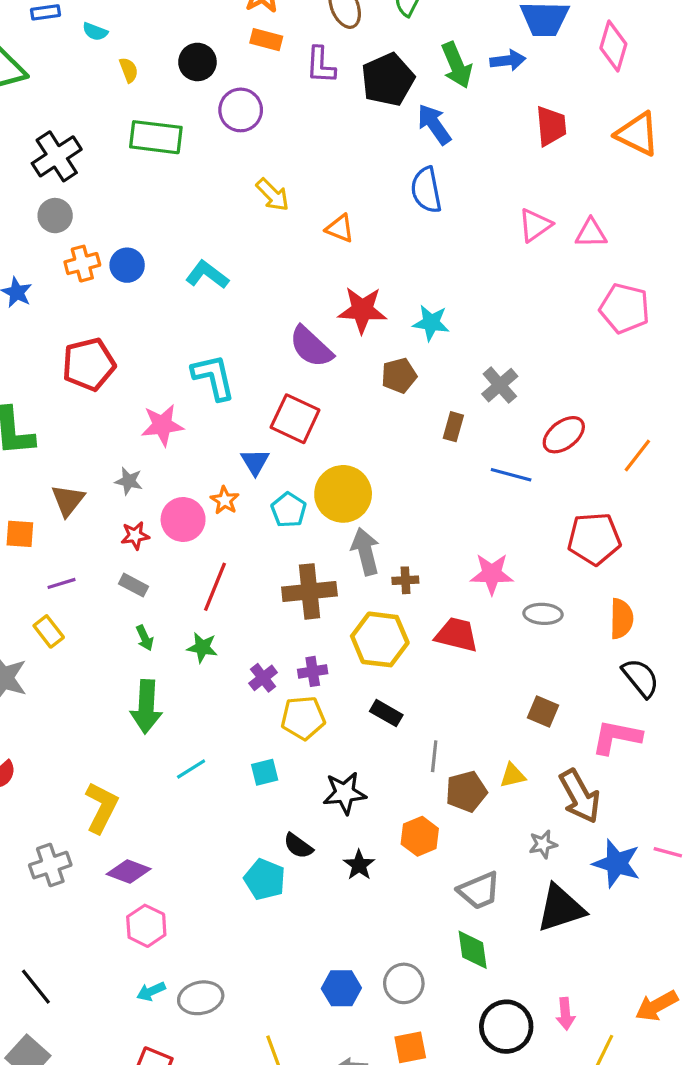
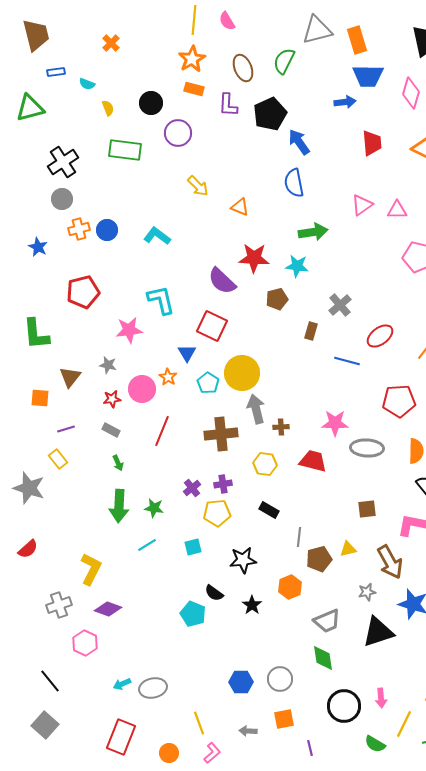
green arrow: (457, 65) -> (313, 232), moved, turned -76
gray ellipse: (543, 614) -> (367, 448), size x1.4
yellow hexagon: (380, 639) -> (265, 464), size x0.7
green star: (202, 647) -> (154, 508), moved
brown square: (543, 711) -> (367, 509), turned -30
pink hexagon: (146, 926) -> (85, 643), moved

